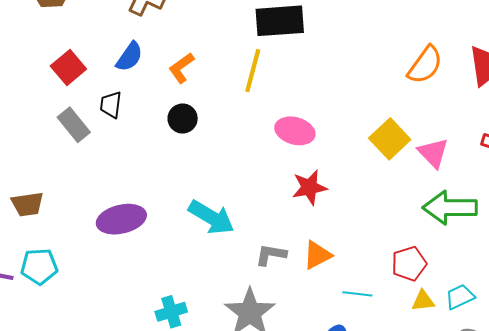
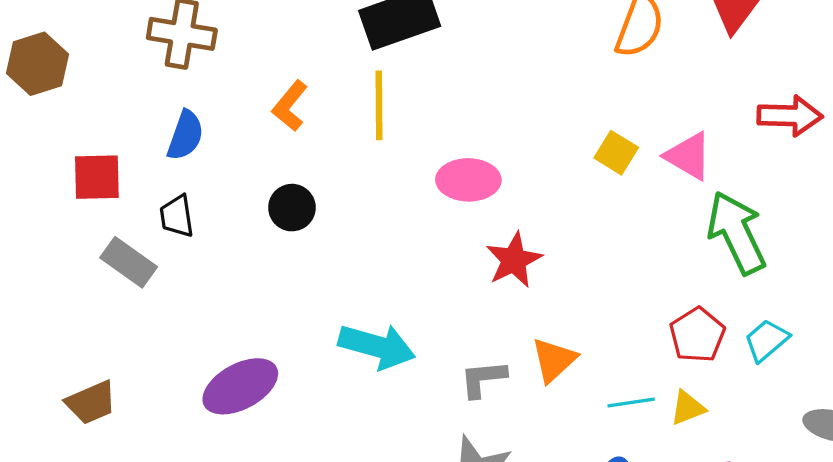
red square: (68, 68) -> (97, 177), turned -36
orange L-shape: (181, 68) -> (290, 106), moved
yellow square: (390, 139) -> (616, 153), size x0.7
green arrow: (450, 208) -> (737, 233), turned 80
cyan trapezoid: (460, 297) -> (766, 340), moved
yellow triangle: (423, 301) -> (688, 408), moved

